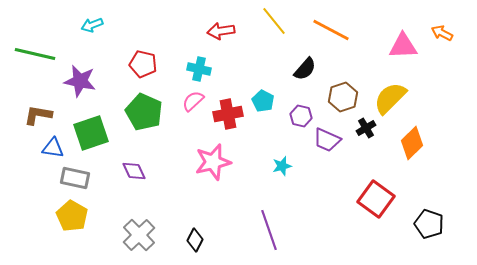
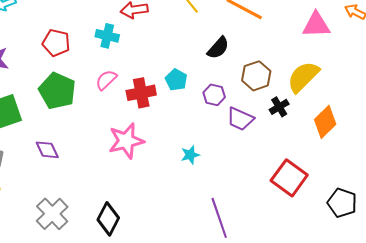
cyan cross: (199, 69) -> (107, 36), moved
cyan star: (282, 166) -> (190, 155), moved
purple line: (269, 230) -> (219, 218), moved
black diamond: (195, 240) -> (108, 219), size x1.4

